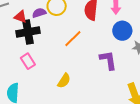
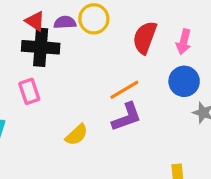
orange line: (73, 39) -> (124, 90), moved
purple L-shape: (108, 60) -> (127, 117), moved, turned 65

